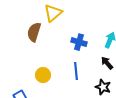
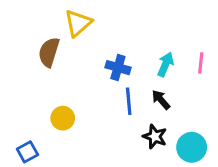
blue line: (76, 71) -> (129, 101), moved

